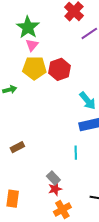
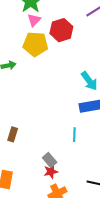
red hexagon: (60, 69) -> (61, 30), moved
brown rectangle: (17, 147) -> (13, 134), moved, turned -48

